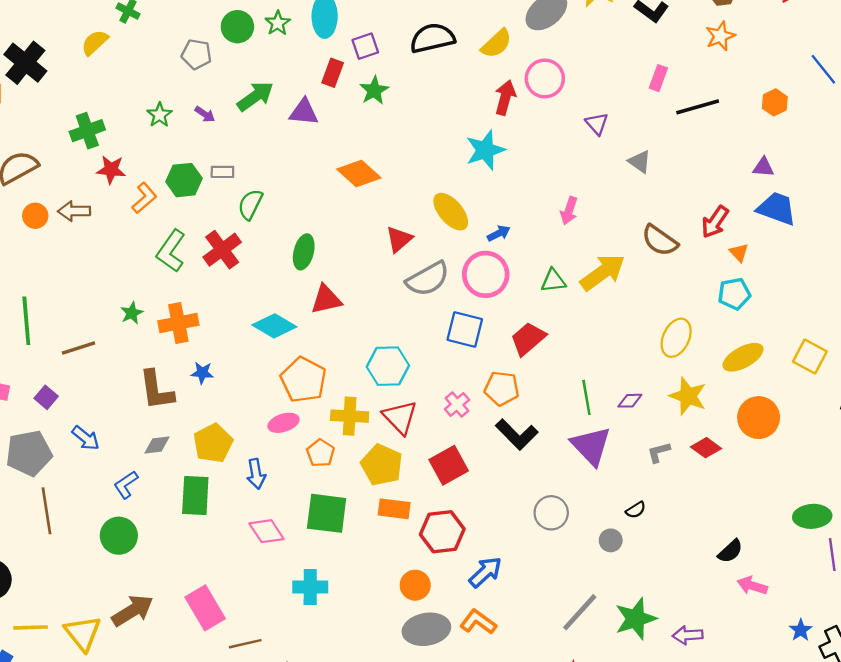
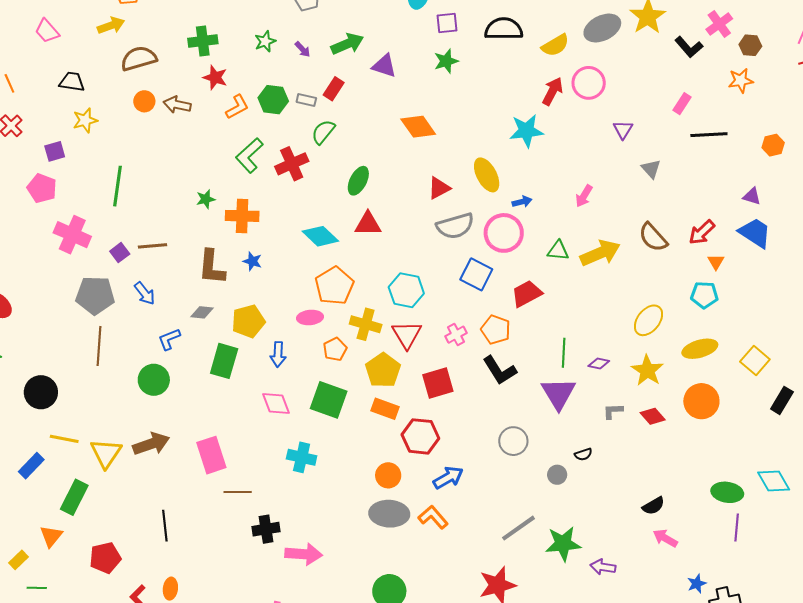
red rectangle: (333, 73) -> (334, 89), moved
brown line: (79, 348) -> (153, 246), moved

